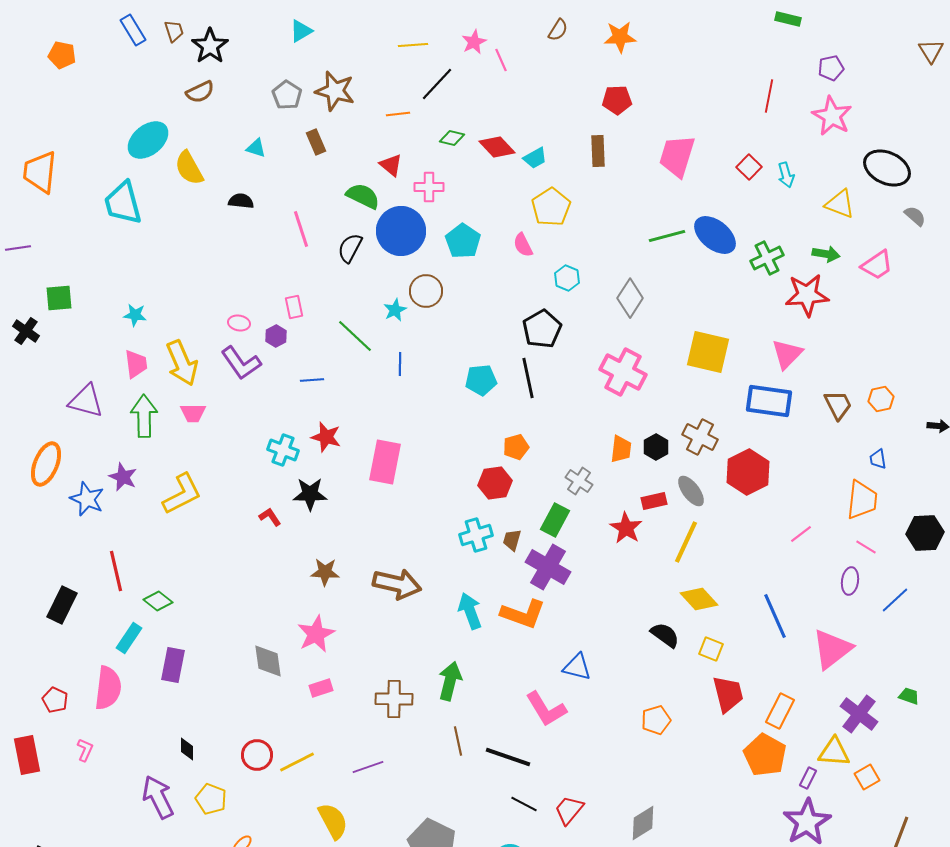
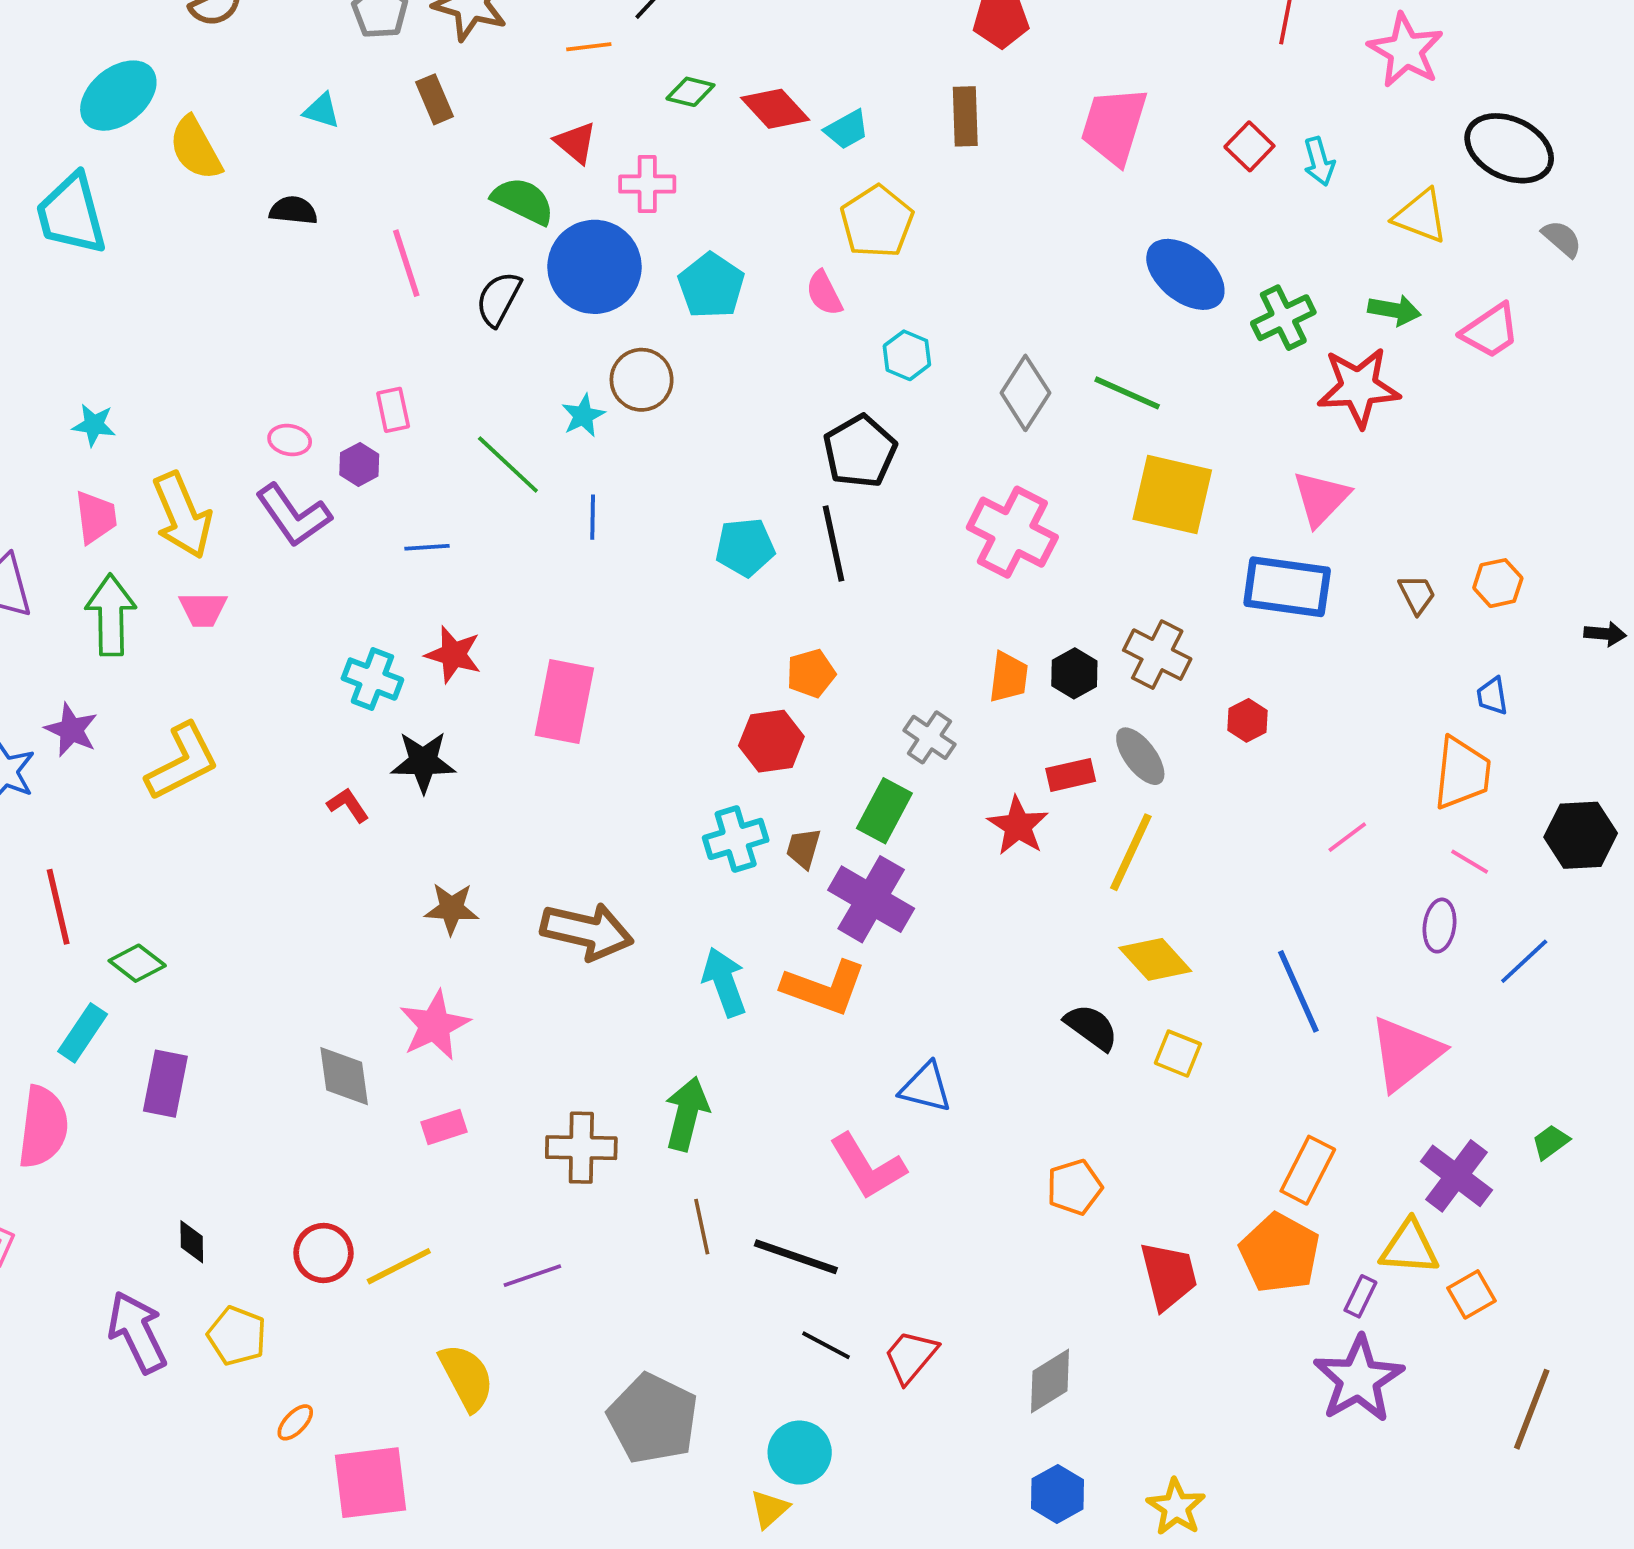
green line: (667, 236) -> (1127, 393), moved, turned 39
brown trapezoid: (838, 405) -> (1417, 594), size x0.7
red hexagon: (748, 472) -> (1248, 720), size x0.5
red trapezoid: (728, 694) -> (1169, 1276), moved
green trapezoid: (909, 696) -> (1551, 1142), turned -55

